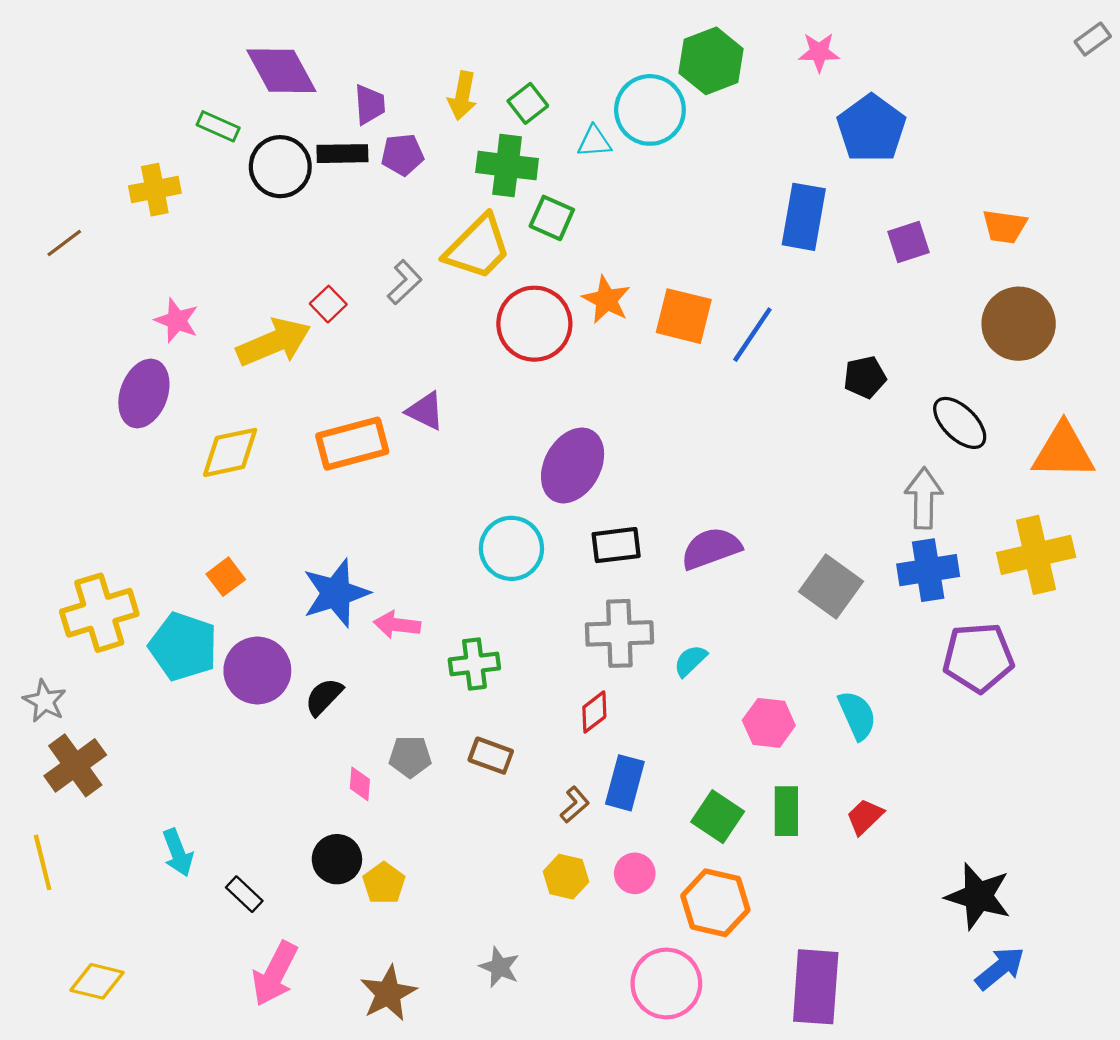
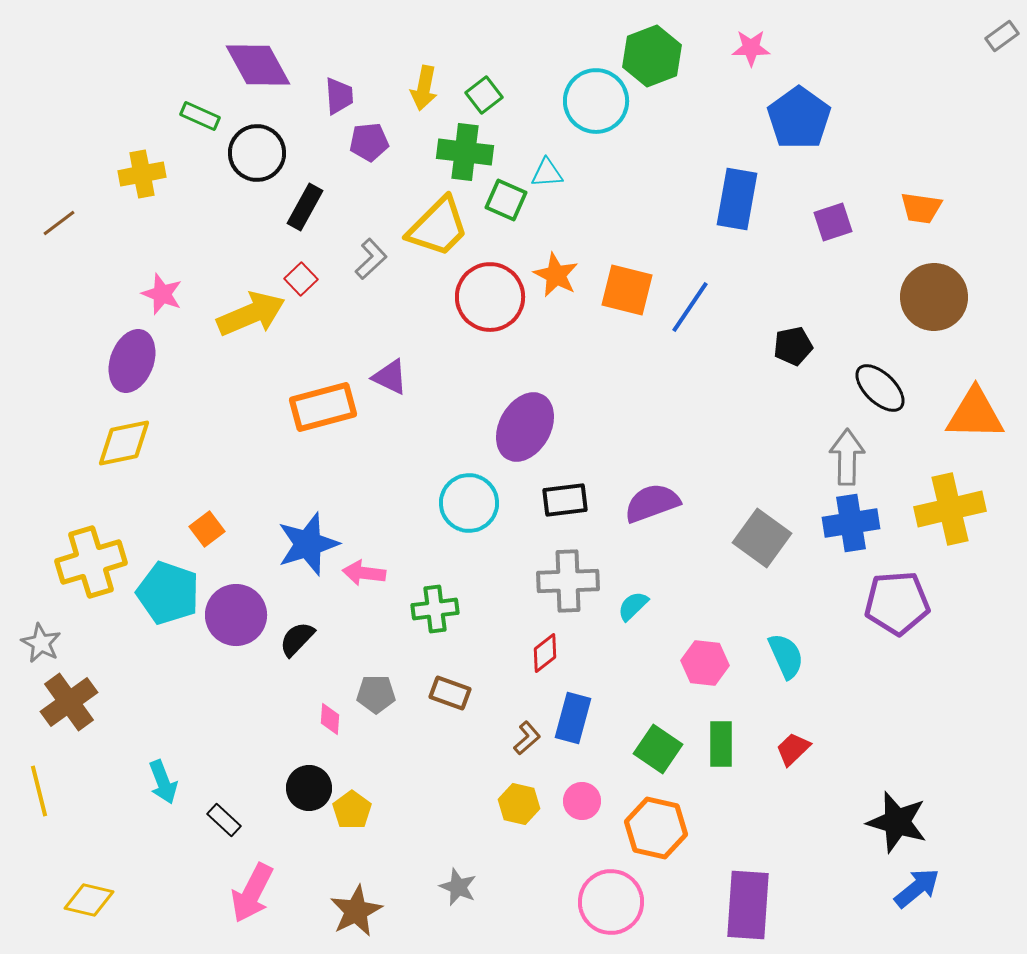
cyan triangle: (594, 142) -> (547, 173), moved
black rectangle: (342, 154) -> (305, 207), moved, turned -60
yellow diamond: (230, 452) -> (124, 443), moved

